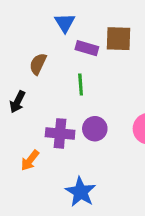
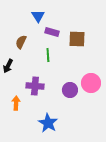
brown square: (119, 39) -> (77, 39), moved
purple circle: (95, 129) -> (70, 90), moved
orange arrow: (30, 160) -> (16, 103), turned 144

